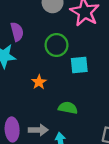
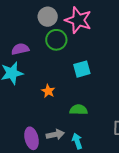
purple semicircle: (17, 32) -> (20, 49), turned -78
green circle: (56, 45) -> (56, 40), moved

